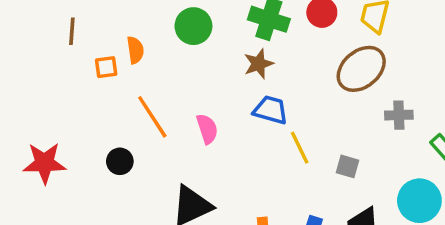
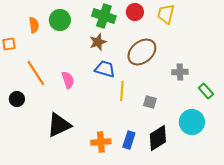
orange semicircle: (135, 50) -> (34, 25), moved
brown ellipse: (361, 69) -> (142, 52), moved
yellow line: (300, 148) -> (122, 91), turned 30

